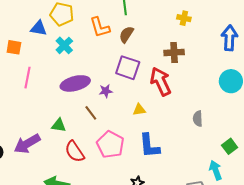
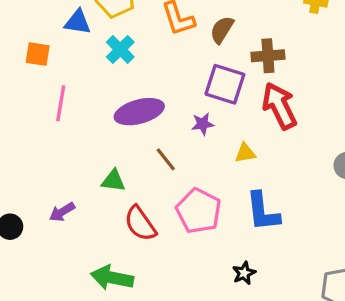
brown cross: (174, 52) -> (268, 56), moved
purple star: (106, 91) -> (203, 124), moved
purple arrow: (27, 144) -> (62, 212), size x0.6

